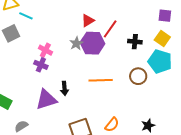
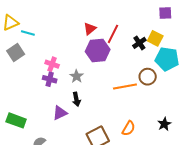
yellow square: (162, 39) -> (155, 38), moved
black cross: (135, 42) -> (139, 43), turned -32
gray star: (76, 43) -> (77, 76), moved
orange line: (101, 80) -> (125, 86), moved
purple triangle: (46, 100) -> (60, 113), size x0.7

